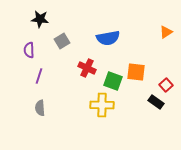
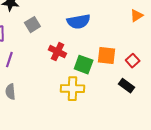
red square: (166, 85) -> (133, 61), moved

